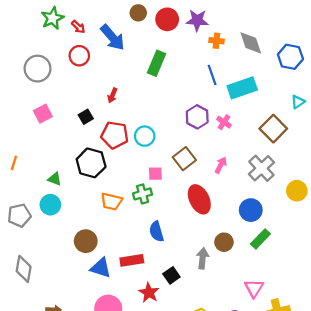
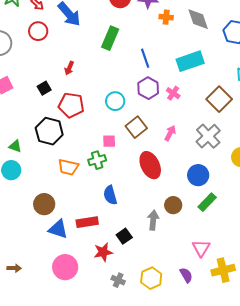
blue line: (212, 75) -> (145, 58), moved
cyan circle: (145, 136) -> (115, 101), moved
red star: (149, 293) -> (103, 252), turned 30

